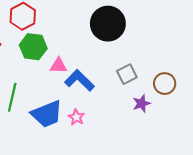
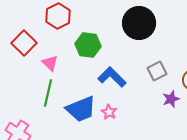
green hexagon: (33, 47) -> (88, 45), moved
pink triangle: (58, 66) -> (50, 63), moved, turned 42

